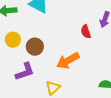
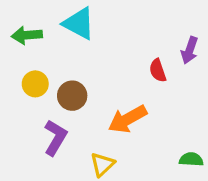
purple L-shape: (25, 72) -> (55, 138), turned -40

